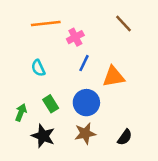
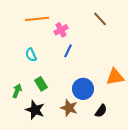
orange triangle: (114, 77) -> (115, 77), moved
blue circle: (86, 103) -> (83, 89), moved
brown star: (85, 133) -> (69, 108), turned 30

